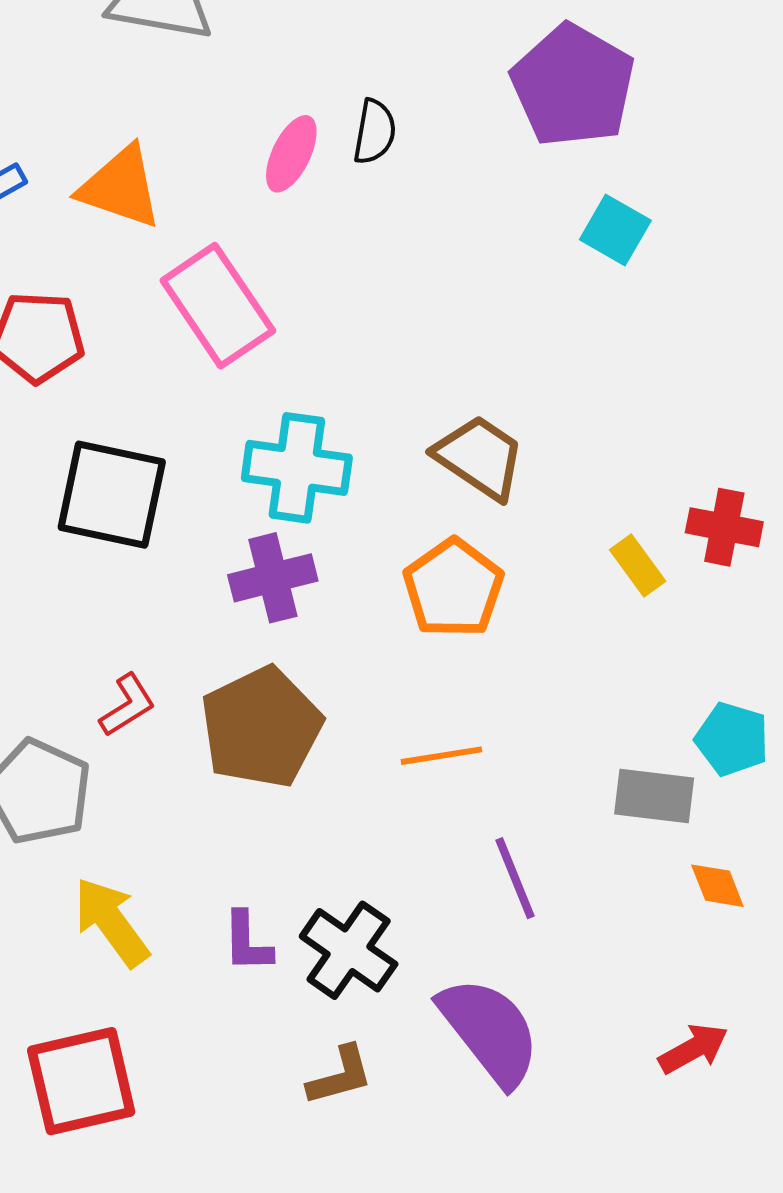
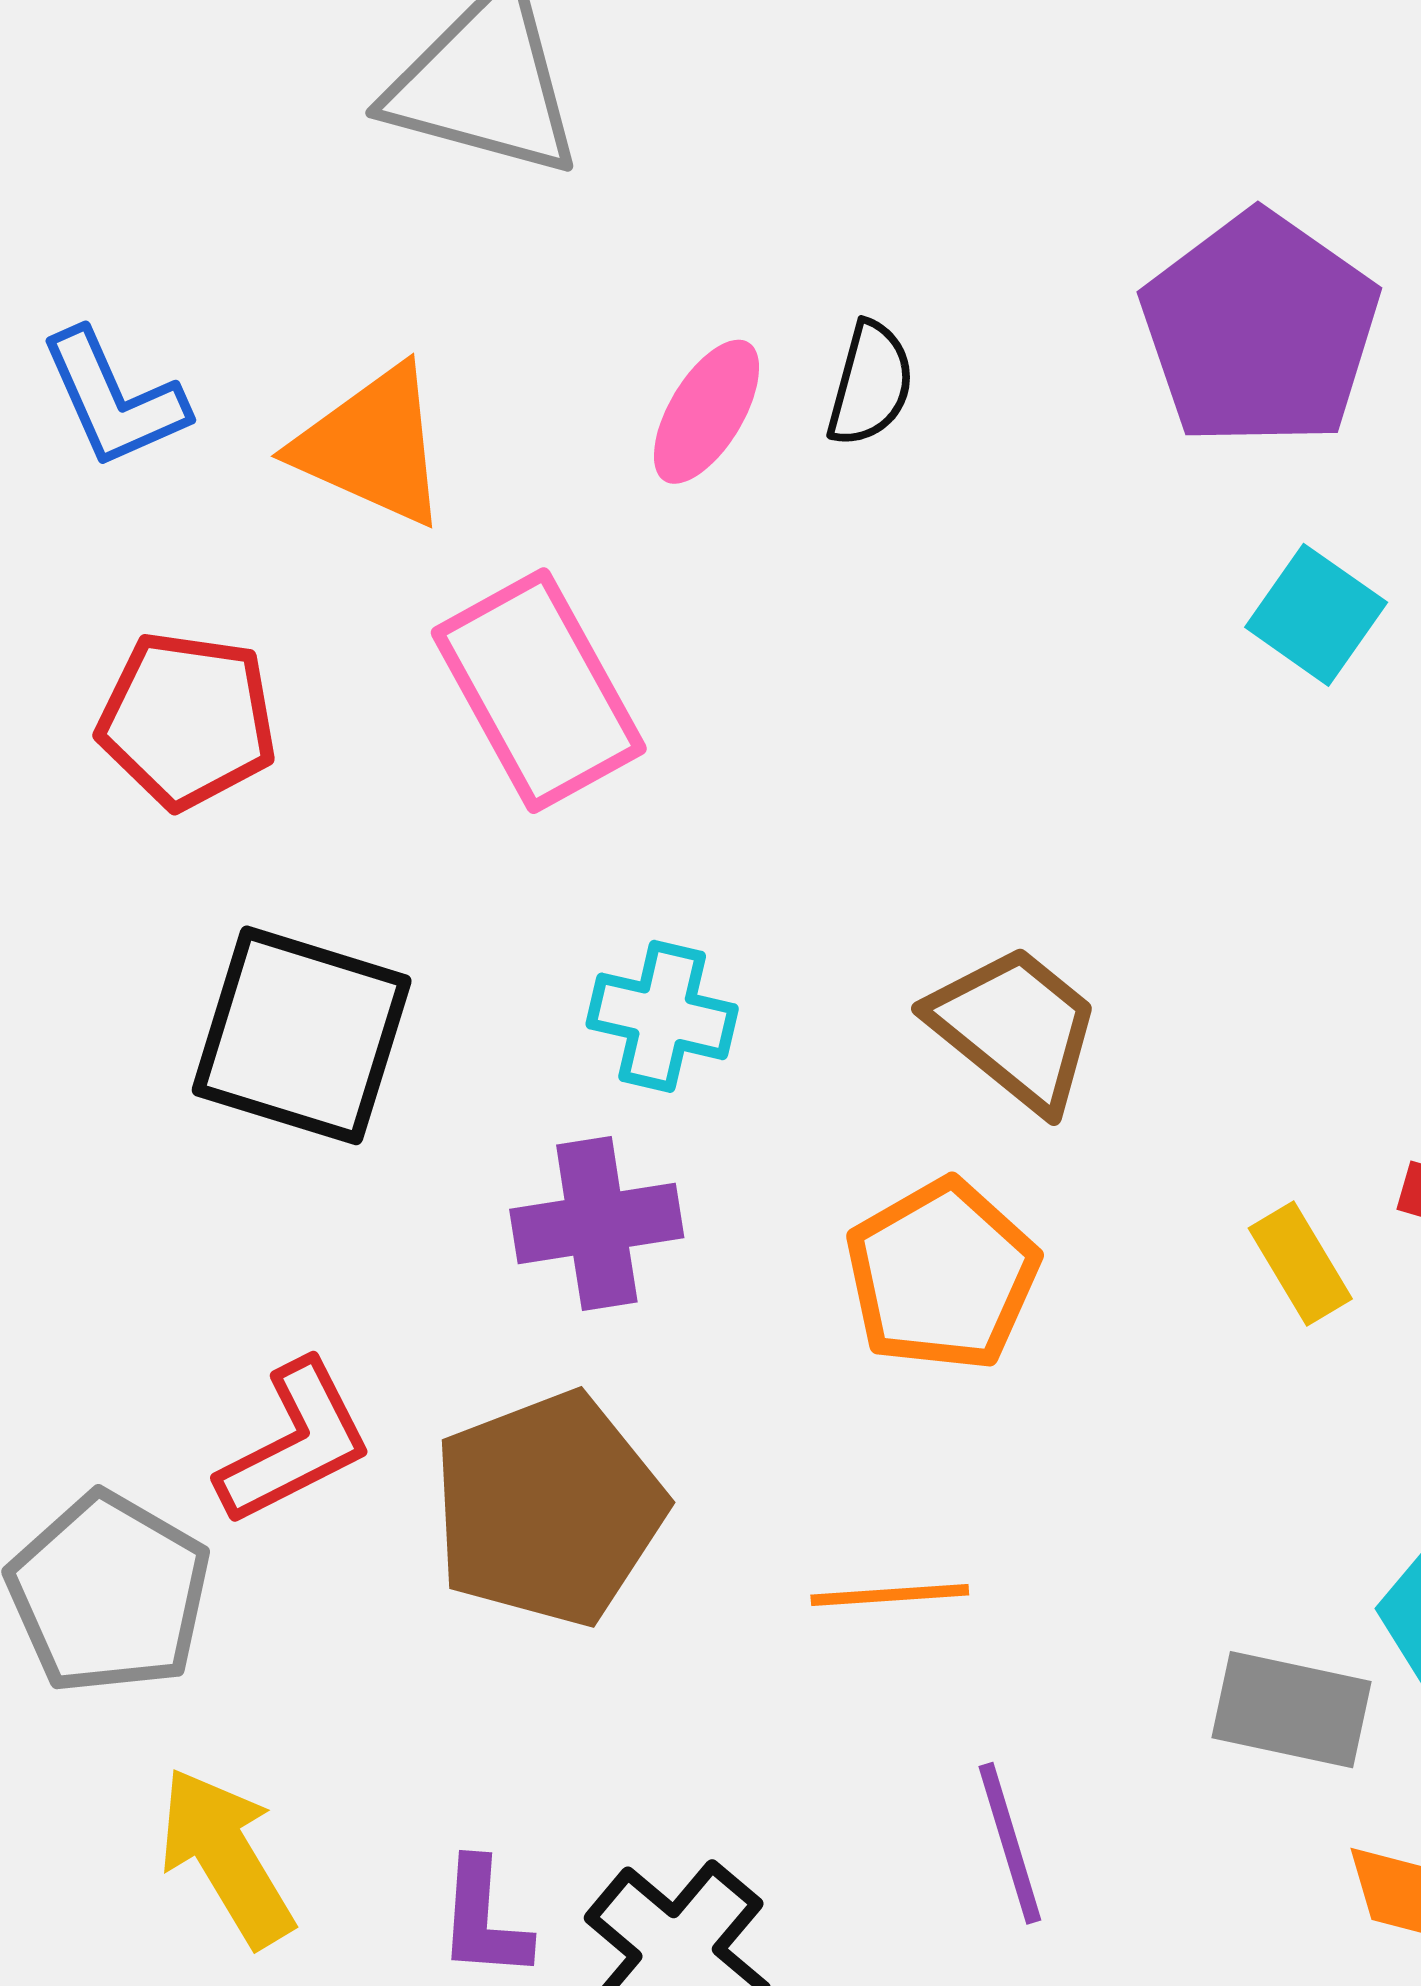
cyan cross: (297, 468) -> (662, 1016), size x0.7
red L-shape: (127, 705) -> (295, 1443), size x1.4

